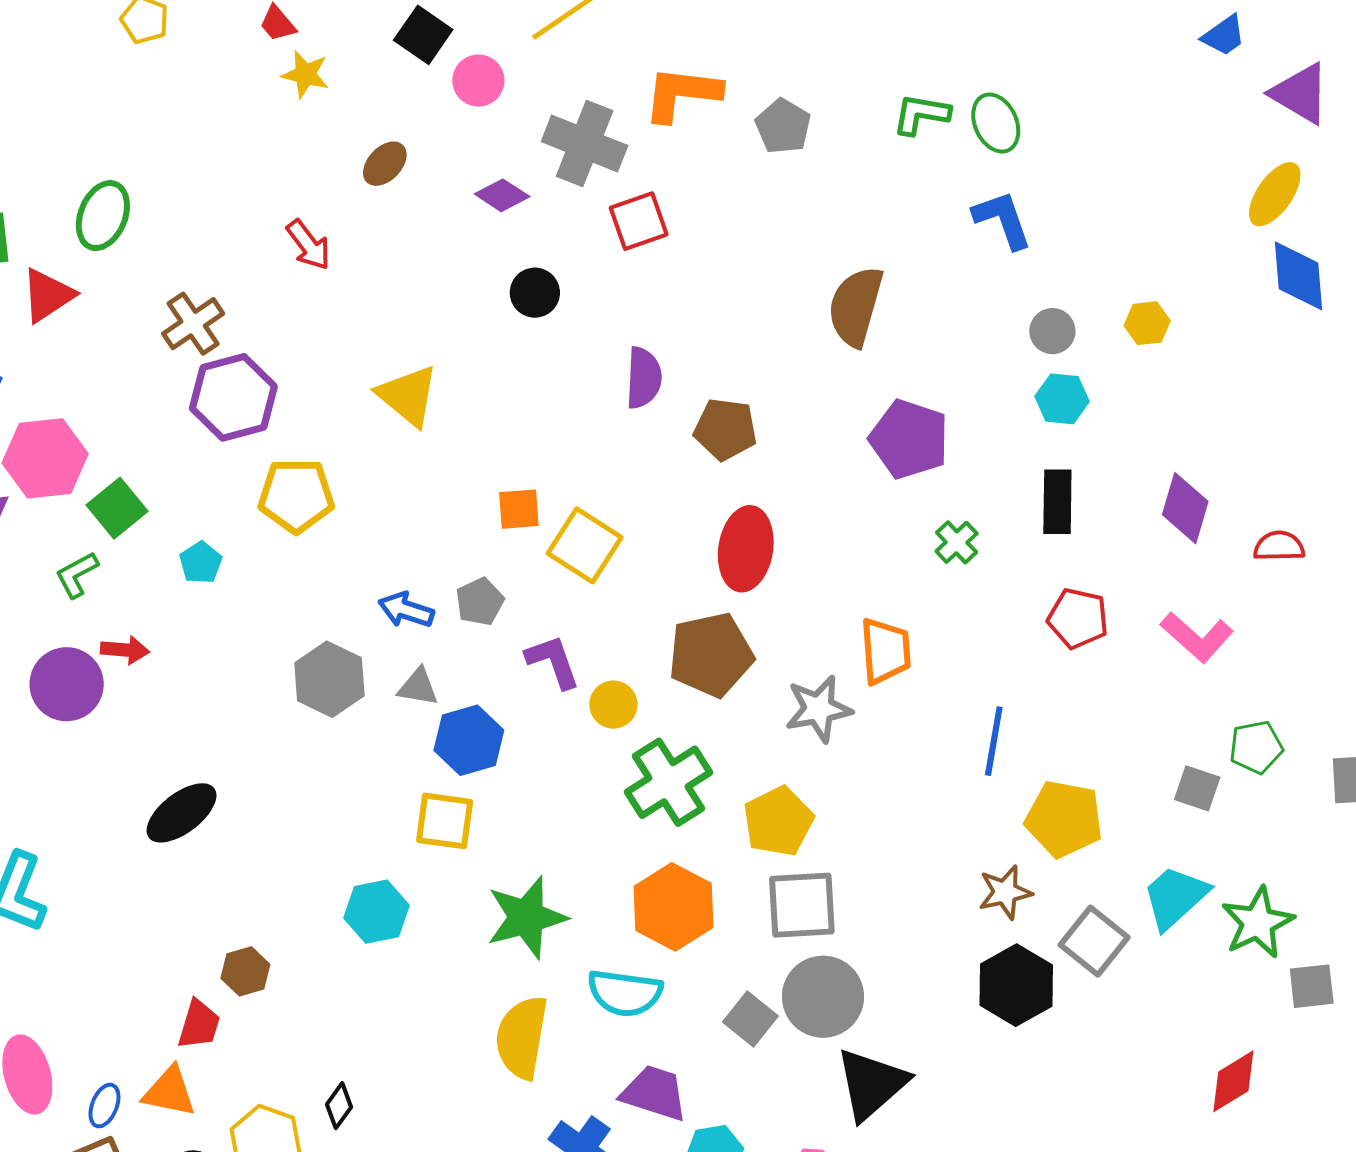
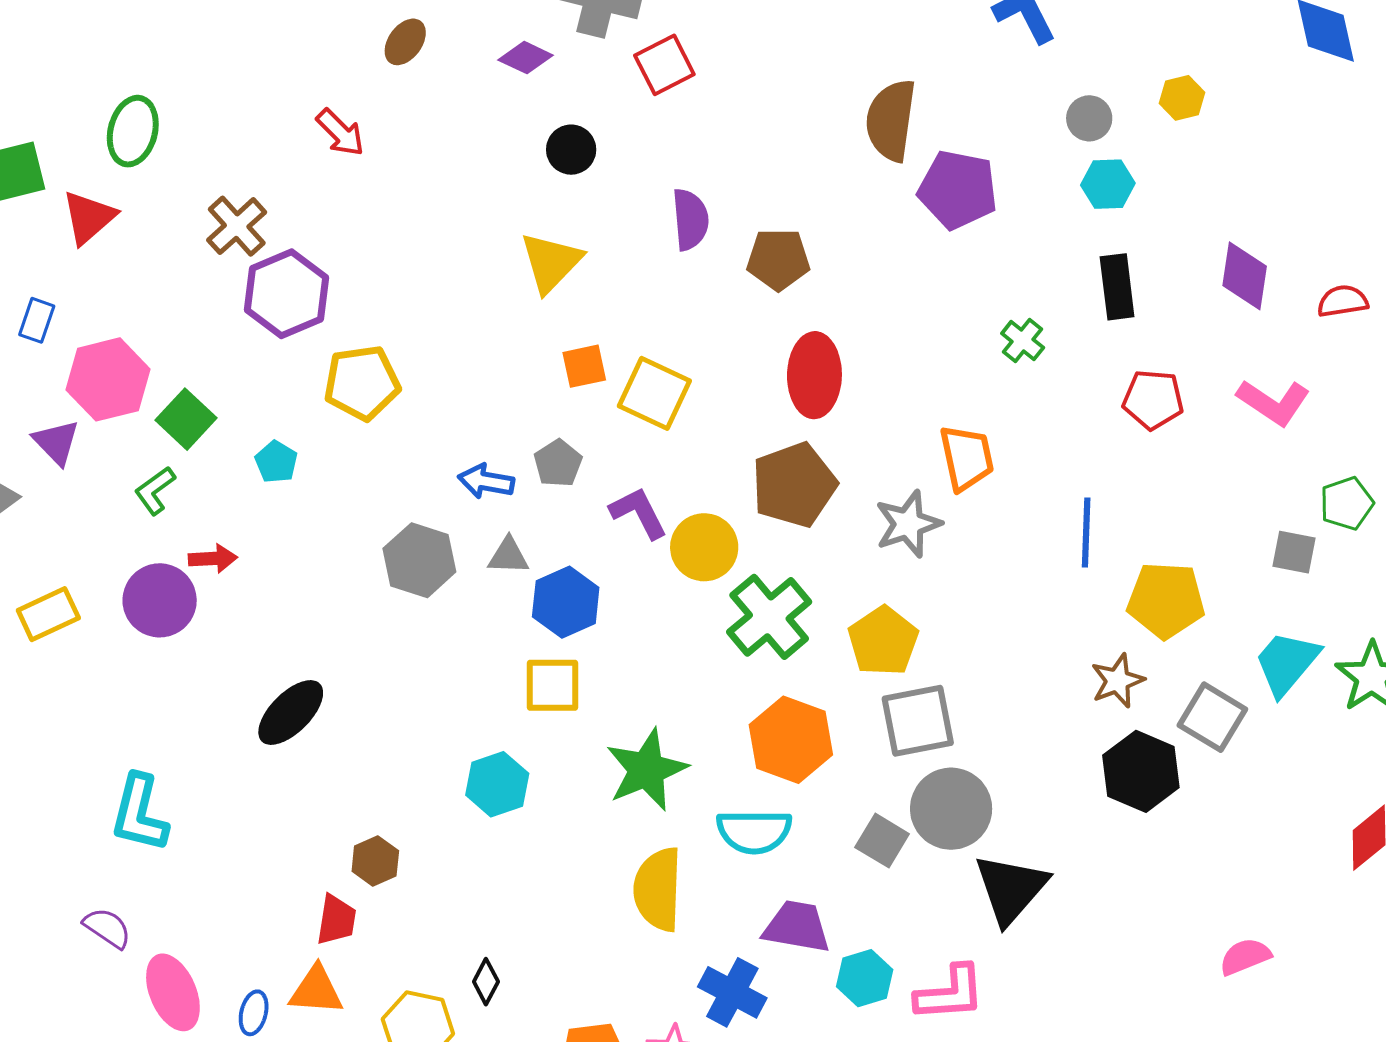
yellow triangle: (408, 396) -> (551, 262), moved, turned 42
purple pentagon: (909, 439) -> (958, 190), moved
yellow circle: (613, 705) -> (704, 547), size x1.4

